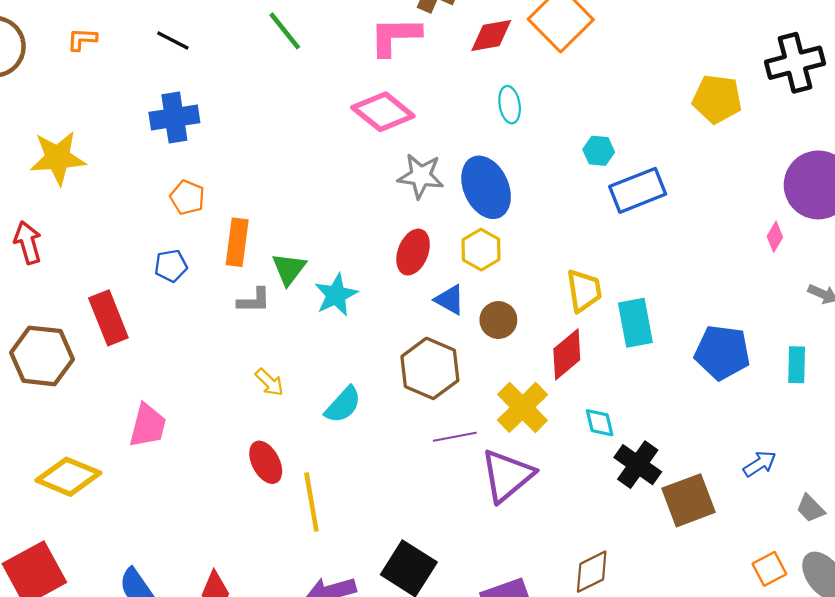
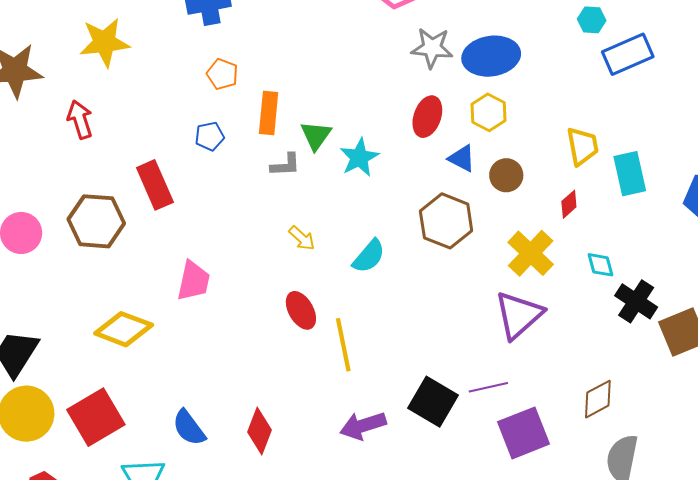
blue ellipse: (486, 187) -> (491, 56), turned -72
red diamond: (567, 354) -> (569, 204), size x0.6
purple line: (455, 437) -> (488, 387), moved

